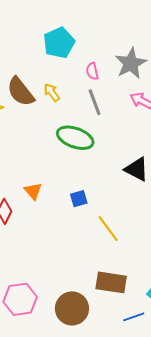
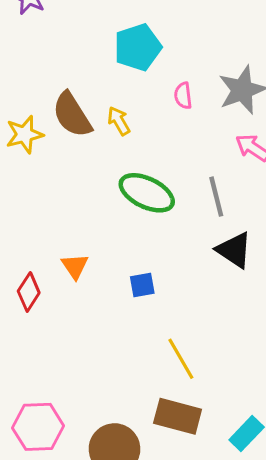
gray line: (95, 102) -> (216, 197), moved
yellow line: (108, 229) -> (181, 359), moved

